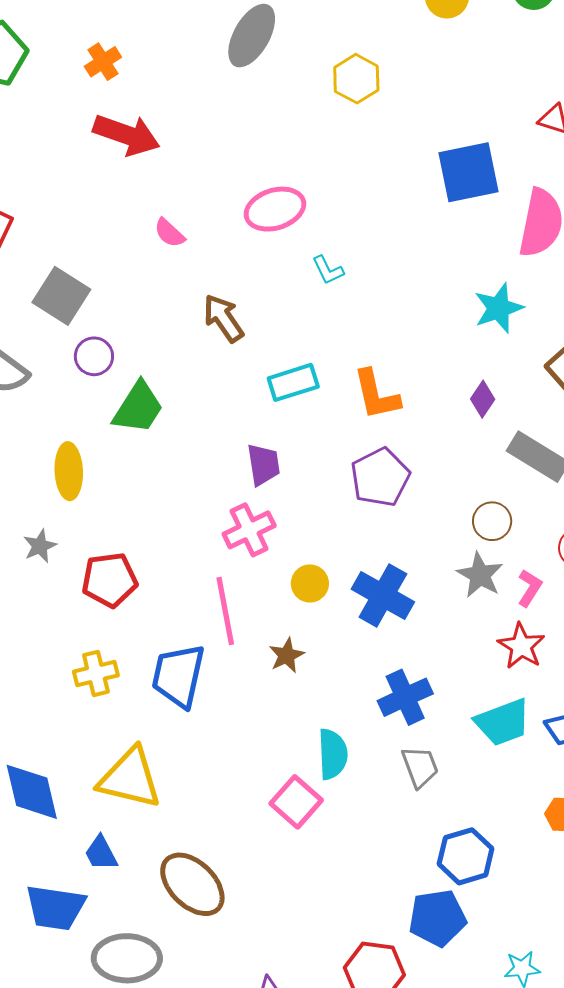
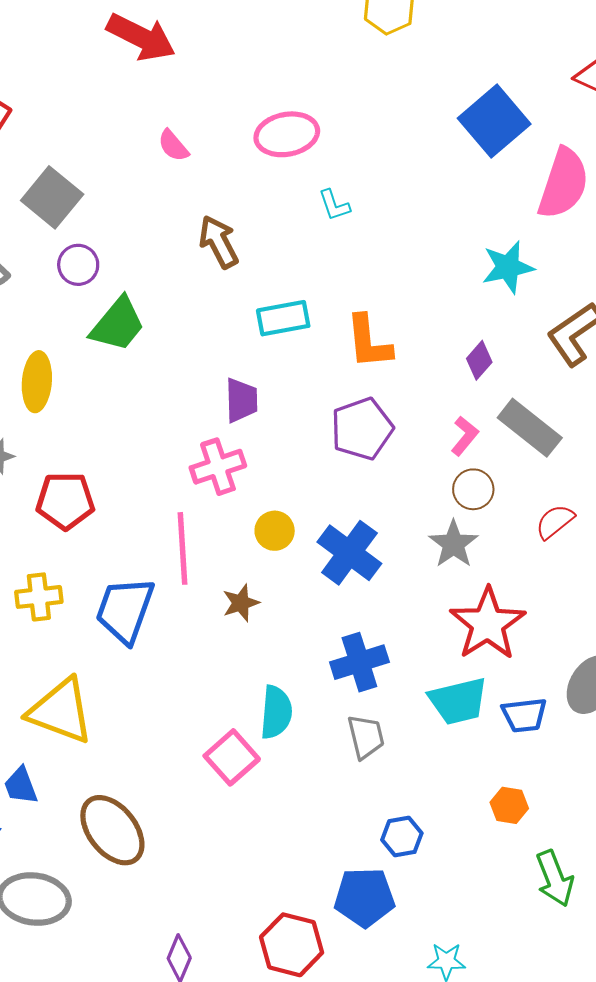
blue square: (469, 172) -> (494, 121), turned -36
pink L-shape: (530, 588) -> (465, 436), moved
red star: (521, 646) -> (488, 624), size x1.5
blue hexagon: (466, 856) -> (402, 837), size x0.7

